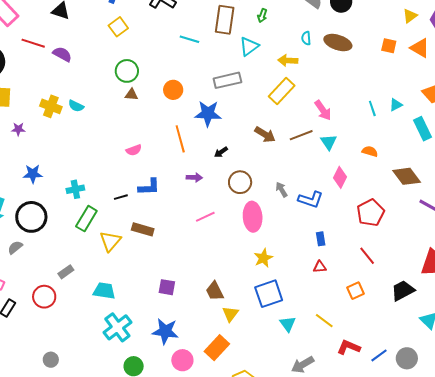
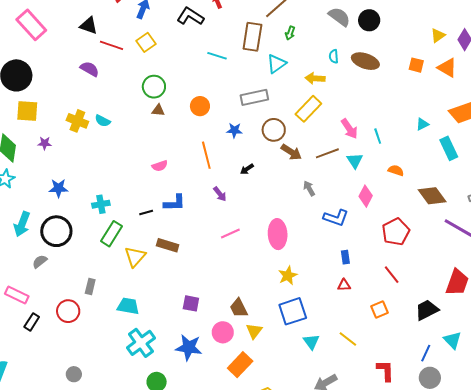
red line: (33, 43) -> (111, 45), moved
cyan line: (372, 108) -> (378, 136), moved
blue star: (208, 114) -> (234, 130), size x0.6
purple arrow: (194, 177) -> (220, 194), turned 49
brown circle: (240, 182) -> (274, 130), moved
gray arrow: (281, 189) -> (309, 188), moved
gray rectangle: (66, 272) -> (90, 287), turned -42
red L-shape: (349, 347) -> (385, 371), moved, turned 65
blue line: (379, 355) -> (426, 353), moved, turned -30
pink circle: (182, 360) -> (223, 332), moved

